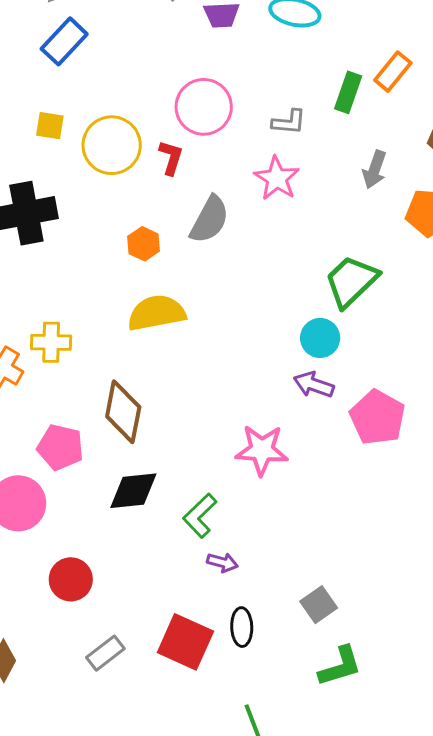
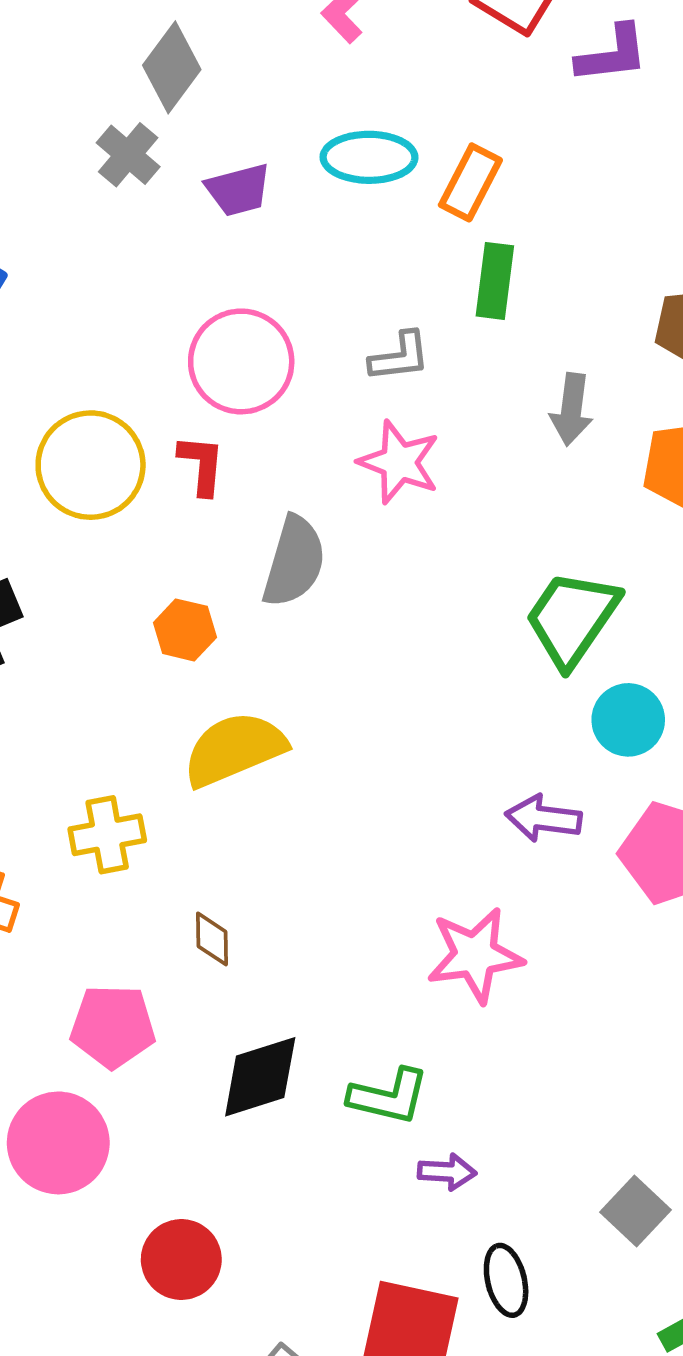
orange rectangle: (393, 72) -> (470, 182), moved
cyan circle: (320, 338) -> (628, 720), moved
yellow cross: (51, 342) -> (107, 835), moved
brown diamond: (123, 412) -> (212, 939), size x0.5
green L-shape: (200, 516) -> (389, 1096), turned -111

